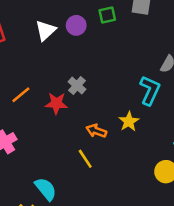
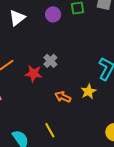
white triangle: (46, 30) -> (17, 18), moved
yellow line: (85, 159) -> (50, 130), moved

